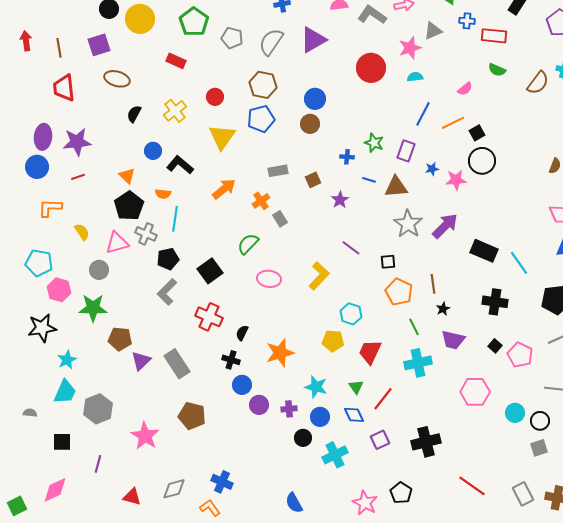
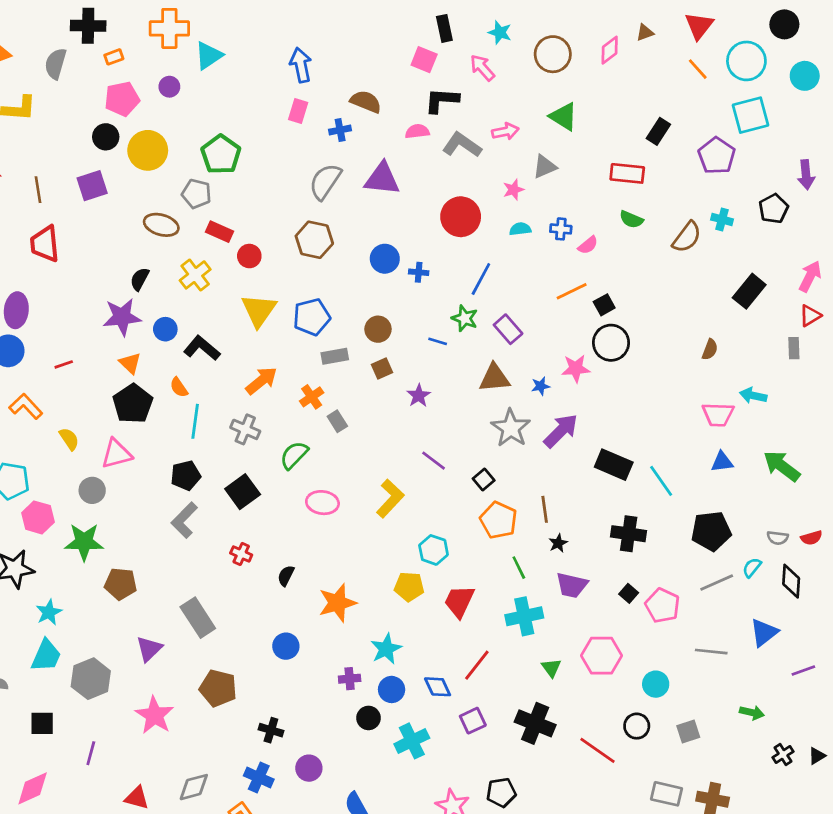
blue cross: (467, 21) -> (561, 229), moved
gray pentagon: (232, 38) -> (196, 194), moved
purple triangle: (313, 40) -> (382, 179), turned 36
pink star: (410, 48) -> (513, 190), size x0.7
red rectangle: (176, 61) -> (220, 232), moved
brown ellipse: (117, 79) -> (161, 225), moved
blue line: (423, 114) -> (481, 279), moved
blue pentagon: (261, 119) -> (312, 317), moved
brown circle: (310, 124) -> (378, 329), moved
purple star: (77, 142) -> (122, 317), moved
purple rectangle: (406, 151) -> (508, 329), turned -60
blue cross: (347, 157) -> (419, 272), moved
blue star: (432, 169) -> (541, 386), moved
blue line: (369, 180) -> (438, 341), moved
orange semicircle: (163, 194) -> (179, 387), turned 49
orange L-shape: (50, 208) -> (26, 406), turned 45
gray cross: (146, 234) -> (245, 429), moved
black square: (388, 262) -> (484, 480), turned -35
red cross: (209, 317) -> (241, 554), size x0.6
black cross: (231, 360) -> (271, 730), moved
purple triangle: (141, 361) -> (149, 649), moved
cyan star: (316, 387) -> (386, 649), turned 30
green triangle: (356, 387) -> (551, 668), moved
purple circle: (259, 405) -> (309, 768), moved
black circle: (540, 421) -> (637, 726), moved
black cross: (426, 442) -> (535, 723), turned 36
red line: (472, 486) -> (597, 750), moved
black pentagon: (401, 493) -> (501, 792), turned 30
gray rectangle: (523, 494) -> (667, 794), turned -50

